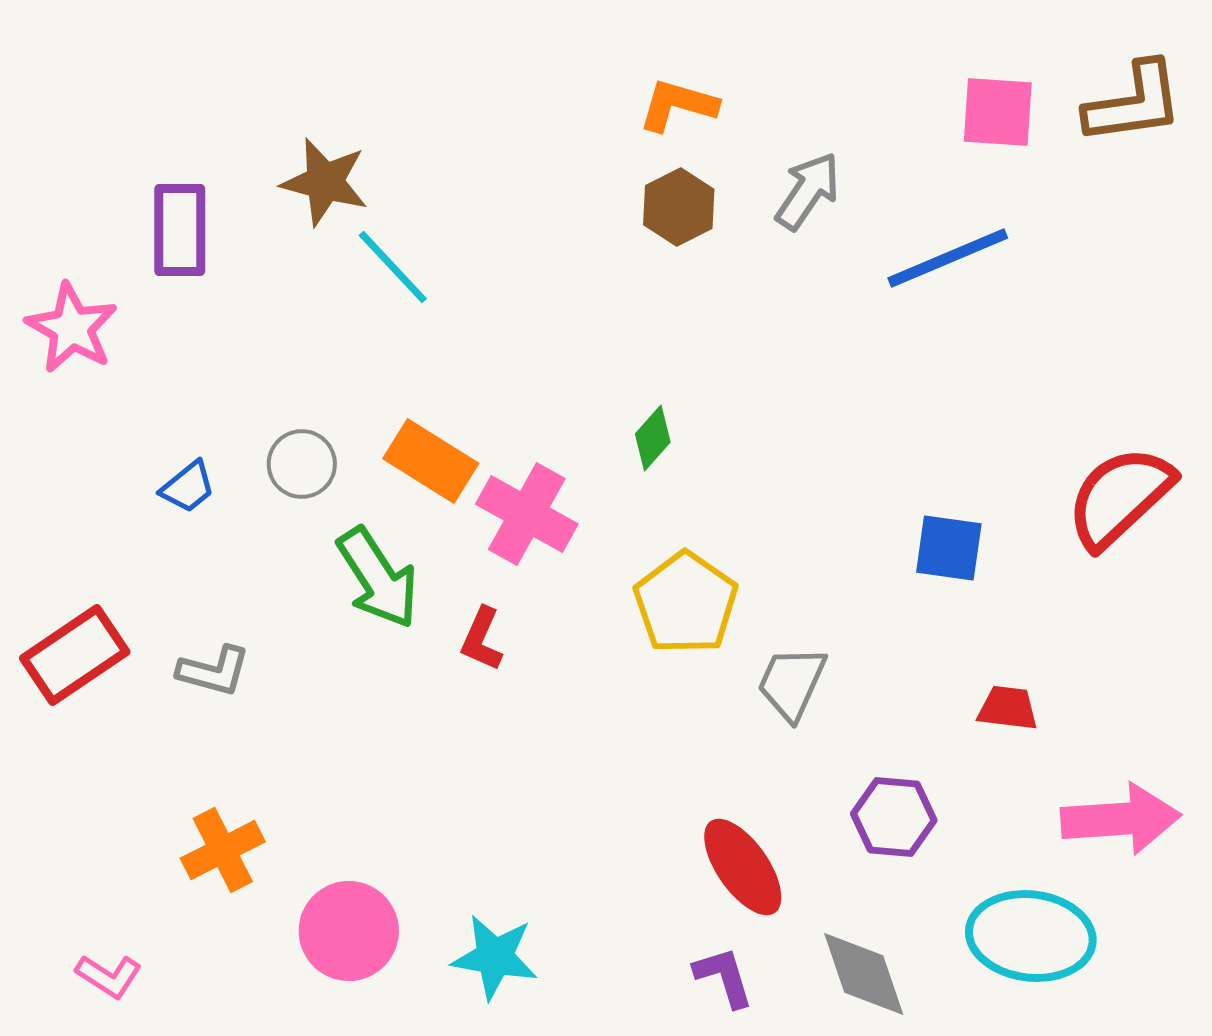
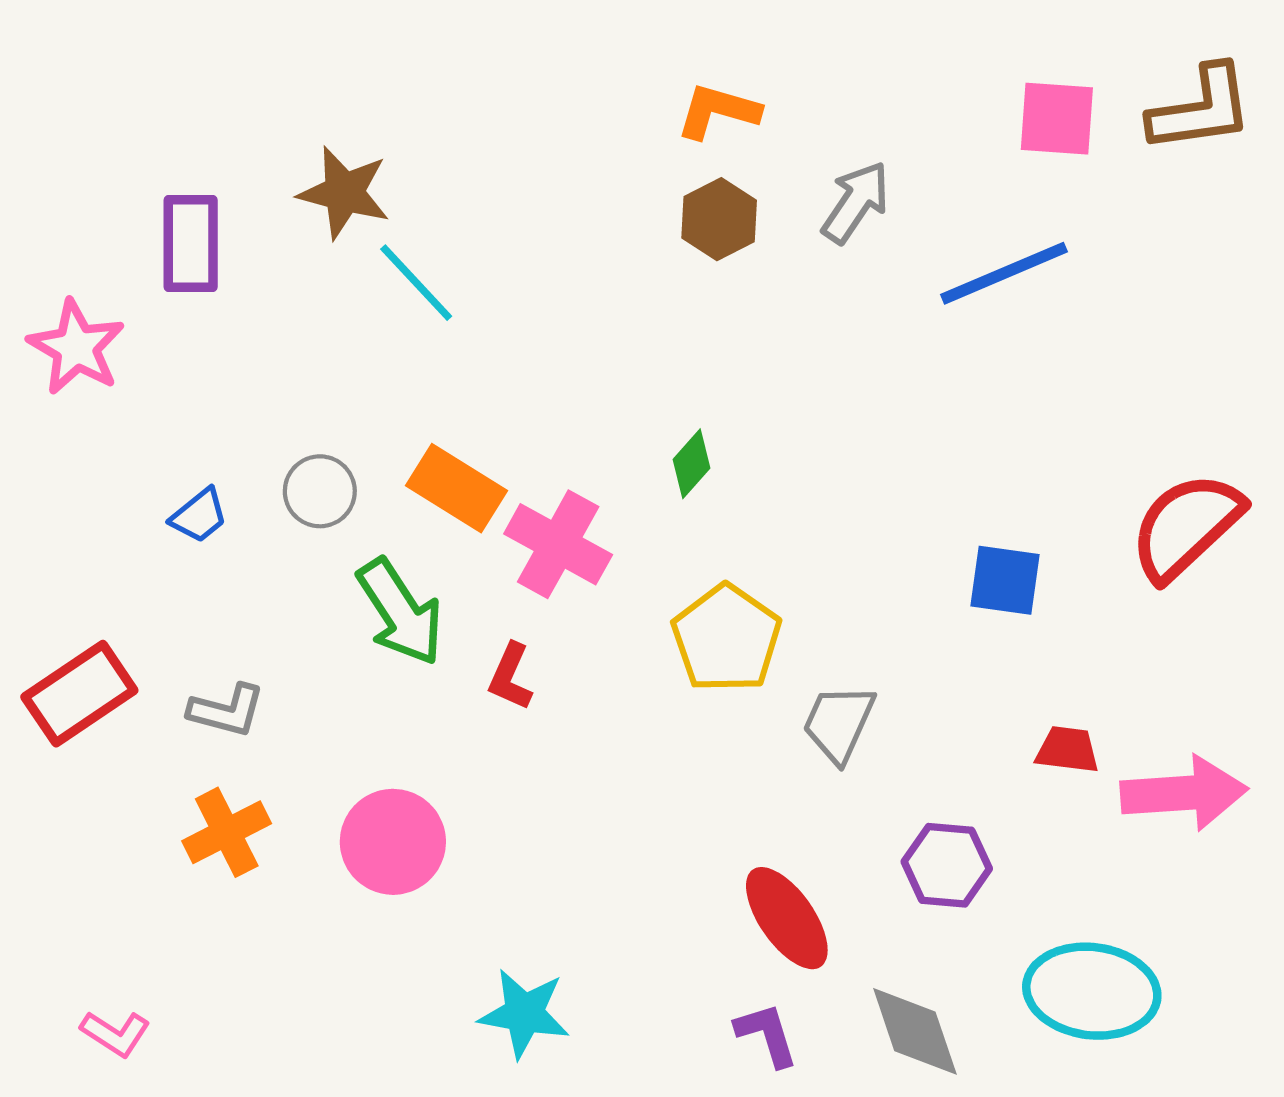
pink arrow: (1121, 819) -> (1184, 793), moved
orange cross: (223, 850) -> (227, 832), moved
pink circle: (349, 931) -> (393, 842), moved

